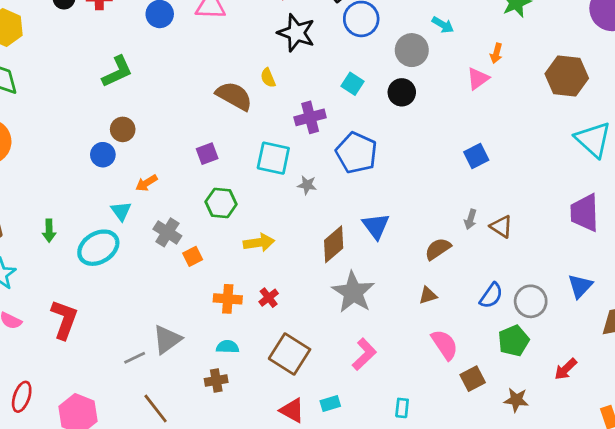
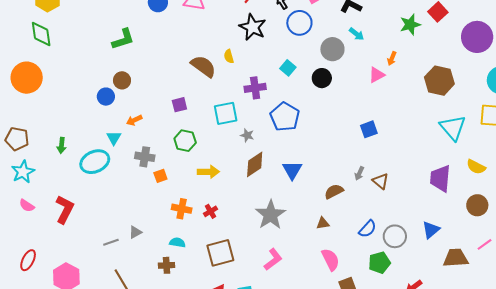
cyan square: (273, 158) -> (226, 113), turned -30
gray cross: (167, 232) -> (145, 157), turned -30
brown diamond: (334, 244) -> (255, 164), moved
gray triangle: (167, 339) -> (135, 232), size x0.6
brown square: (290, 354) -> (220, 253), turned 36

